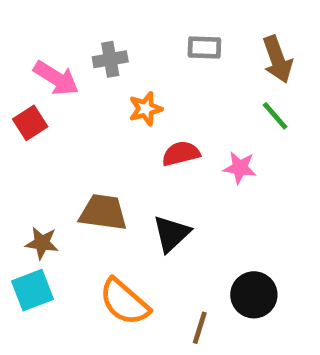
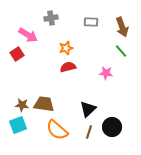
gray cross: (110, 59) -> (51, 18), moved
red semicircle: (181, 154) -> (68, 67), moved
brown trapezoid: (103, 212) -> (44, 104), moved
black triangle: (171, 234) -> (88, 109), moved
brown line: (200, 328) -> (89, 132), moved

